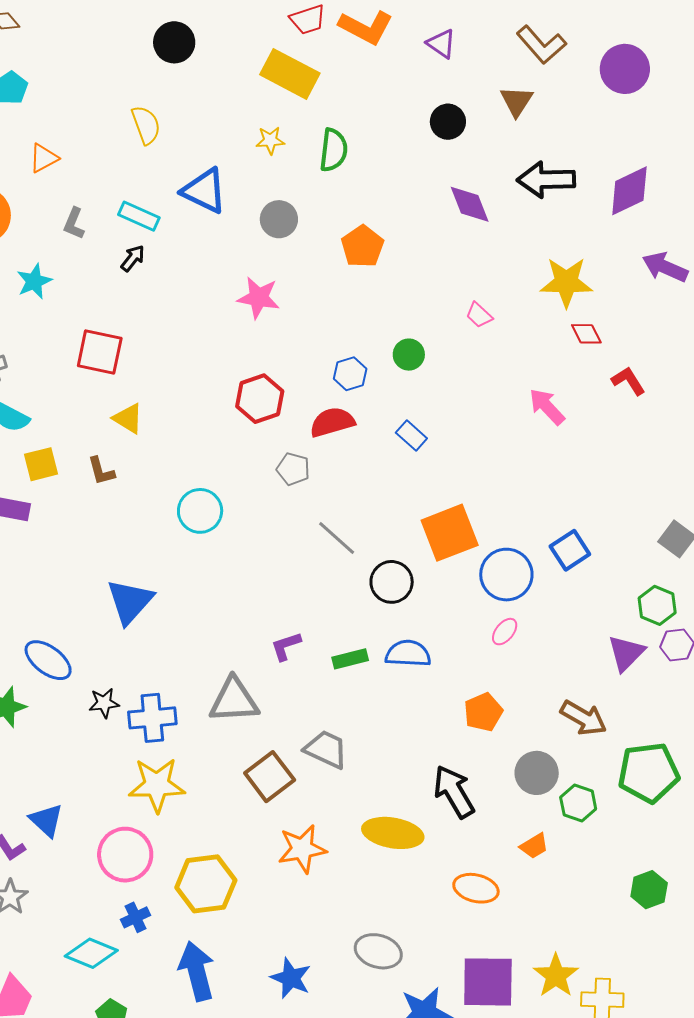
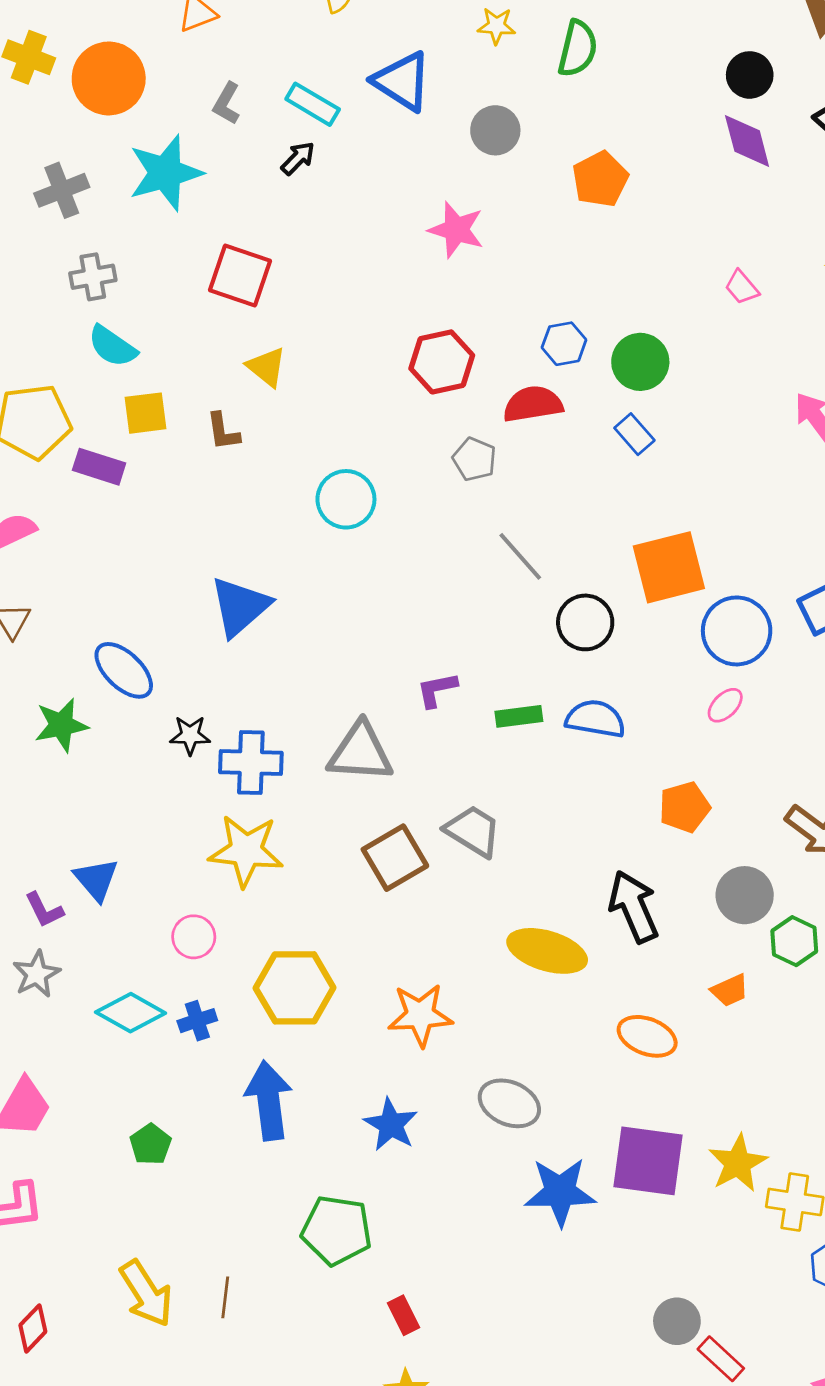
black circle: (448, 122) -> (750, 75), moved
cyan star: (34, 281) -> (165, 173), size x1.6
green circle: (409, 355) -> (640, 362), moved, size x1.4
orange star: (302, 849) -> (420, 1015), moved
pink circle: (125, 855) -> (194, 937), size x0.6
cyan diamond: (91, 953) -> (131, 1013), moved

